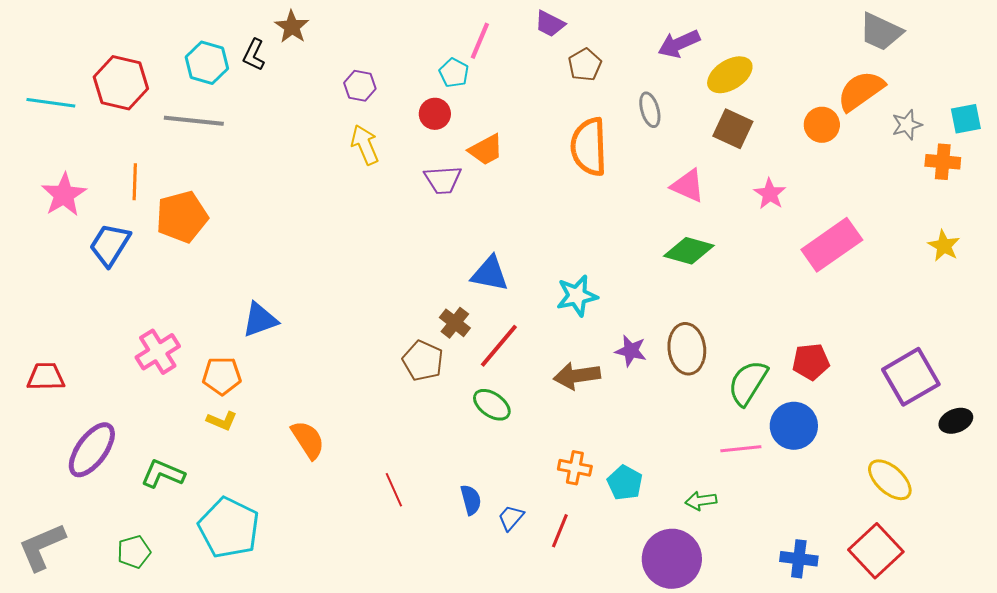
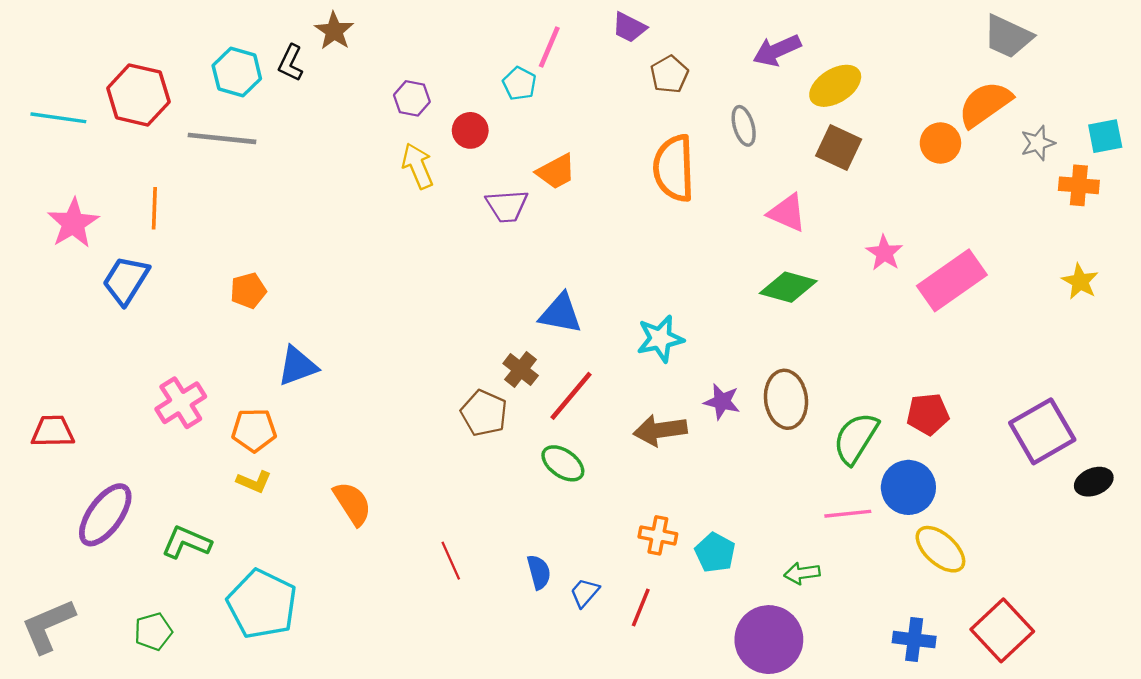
red circle: (435, 114) -> (470, 130), moved
pink star: (770, 194) -> (884, 253), moved
orange pentagon: (182, 217) -> (248, 291), moved, size x0.6
yellow ellipse: (890, 480) -> (940, 549), moved

